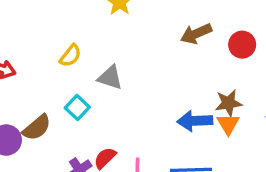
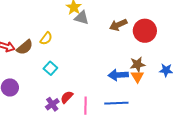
red circle: (242, 45) -> (145, 31), size x1.5
gray triangle: (110, 78) -> (82, 18), moved
brown semicircle: (37, 128) -> (25, 47), moved

